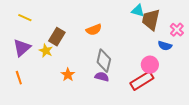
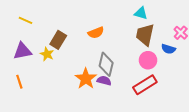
brown trapezoid: (151, 20) -> (145, 35), moved
purple triangle: (22, 48) -> (22, 51), turned 30
pink circle: (150, 65) -> (148, 60), moved
orange star: (68, 75) -> (86, 79), moved, size x1.5

